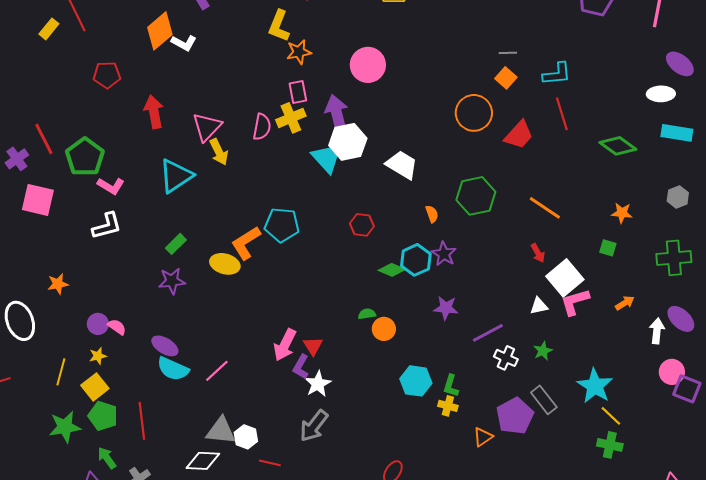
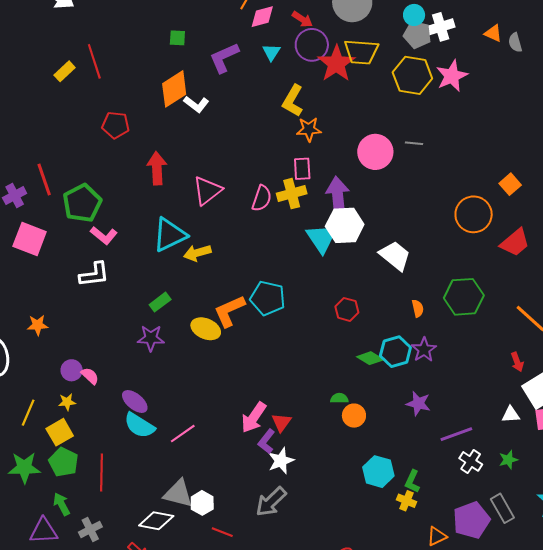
gray line: (508, 53) -> (414, 143), moved
yellow arrow: (219, 152) -> (197, 253), moved, turned 92

